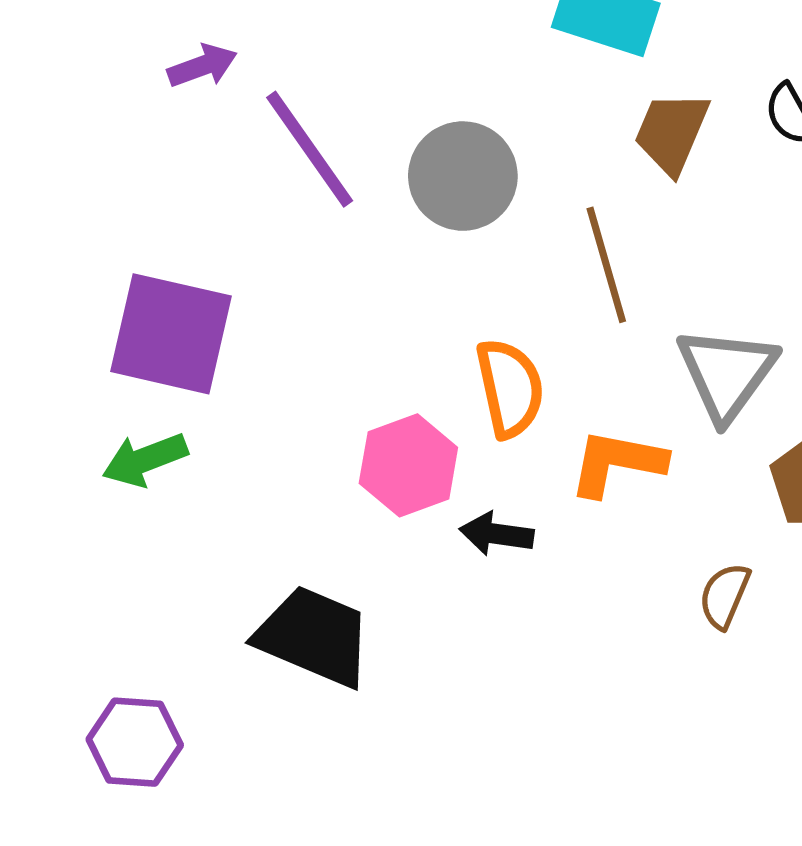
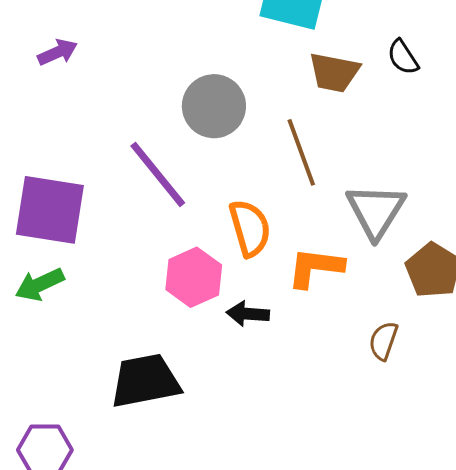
brown trapezoid: (672, 132) -> (334, 72), turned -98
purple line: (310, 149) -> (158, 174), moved
black trapezoid: (314, 636) -> (145, 381), turned -30

